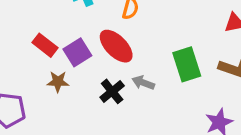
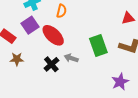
purple square: (77, 52) -> (30, 25), moved

